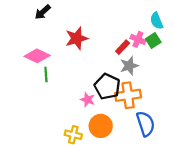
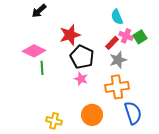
cyan semicircle: (157, 21) -> (117, 17), moved
black pentagon: (107, 87) -> (82, 57), moved
pink star: (88, 100) -> (81, 79), moved
yellow cross: (73, 135) -> (54, 121), moved

